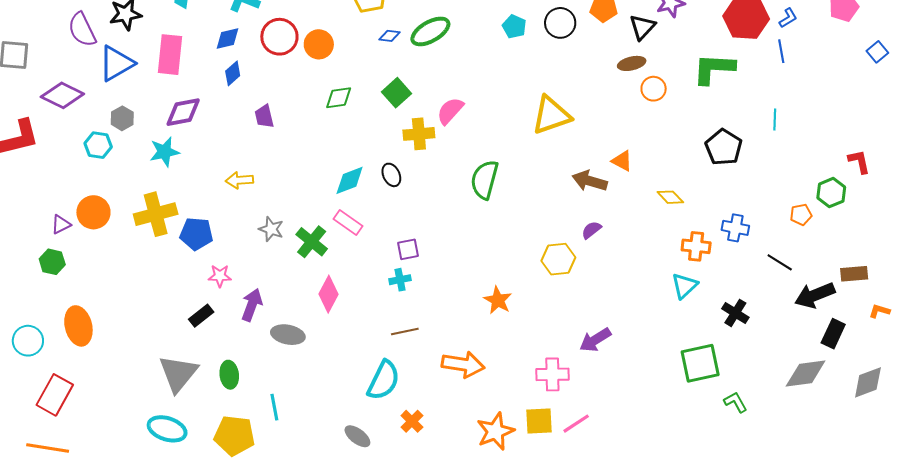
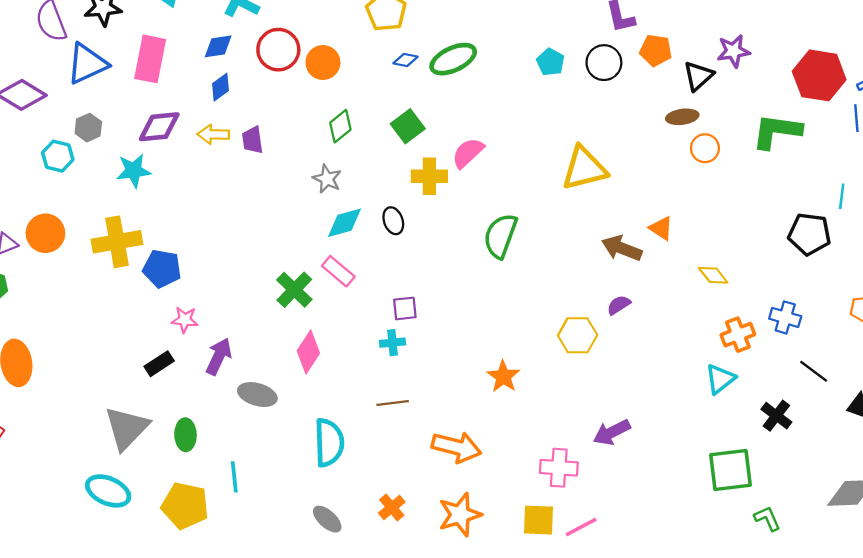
green diamond: (339, 98) -> (340, 126), turned -36
black pentagon: (724, 147) -> (809, 234), moved, turned -30
yellow arrow: (239, 180) -> (213, 134), moved
gray star: (271, 229) -> (327, 179), moved
orange cross: (696, 246) -> (738, 335), turned -32
black line: (780, 262) -> (814, 371), moved
cyan semicircle: (384, 380) -> (329, 443), moved, turned -33
orange star: (495, 431) -> (460, 515), moved

